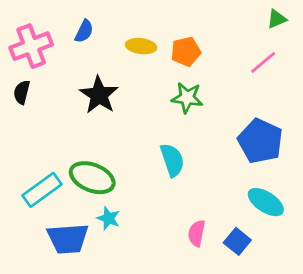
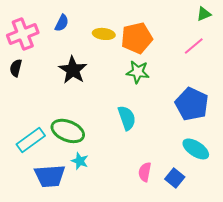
orange pentagon: (186, 52) -> (137, 38), size x1.4

